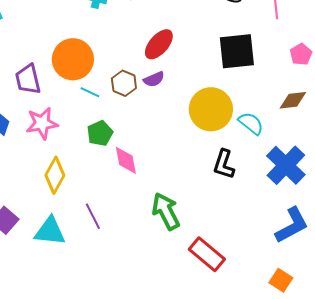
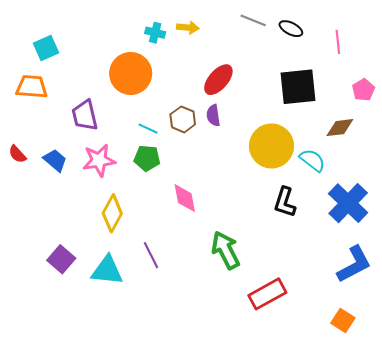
orange circle: (73, 59) -> (131, 73), moved
purple semicircle: (154, 79) -> (213, 115), turned 105
brown diamond: (293, 100) -> (340, 128), moved
green pentagon: (100, 133) -> (147, 158), moved, turned 30
red rectangle: (207, 254) -> (267, 294), turned -69

